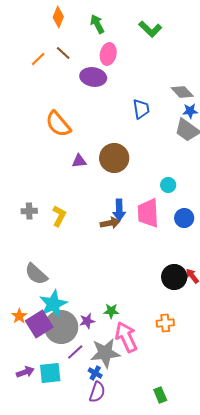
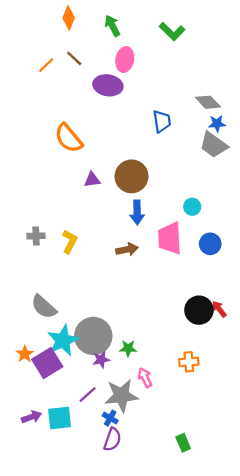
blue arrow: (119, 210) -> (137, 212), moved
gray circle: (61, 327) -> (93, 336), moved
pink arrow: (126, 337) -> (145, 378), size x0.6

